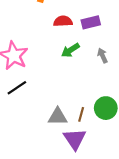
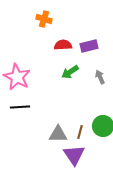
black line: (17, 88) -> (20, 107), turned 30

